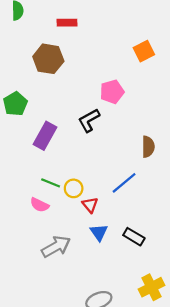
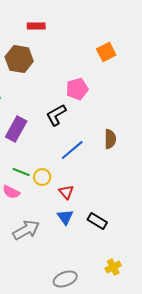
blue line: (124, 183) -> (72, 150), moved
red triangle: (90, 205) -> (66, 192), moved
yellow cross: (152, 287) -> (113, 267), size x0.7

